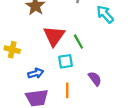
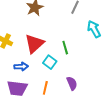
red triangle: (54, 36) -> (34, 44), moved
cyan square: (65, 61) -> (50, 62), turned 32

